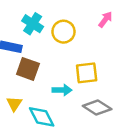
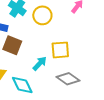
cyan arrow: (62, 90) -> (40, 64), turned -49

